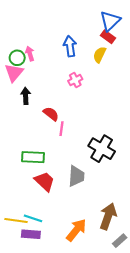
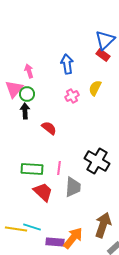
yellow semicircle: (100, 55) -> (95, 88), moved
green circle: (17, 58) -> (27, 94), moved
pink line: (62, 129) -> (59, 168), moved
purple rectangle: (31, 234) -> (55, 242), moved

